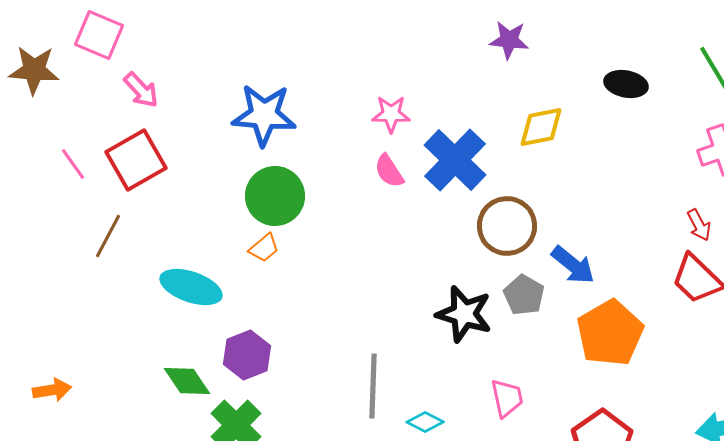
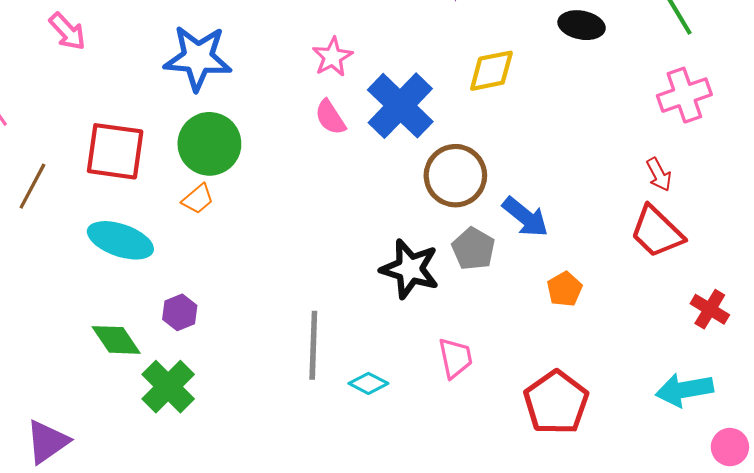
pink star: (391, 114) -> (332, 57), turned -30
red square: (136, 160) -> (115, 151), moved, turned 38
orange pentagon: (610, 333) -> (565, 289), size x0.5
purple hexagon: (247, 355) -> (180, 312), size x0.7

